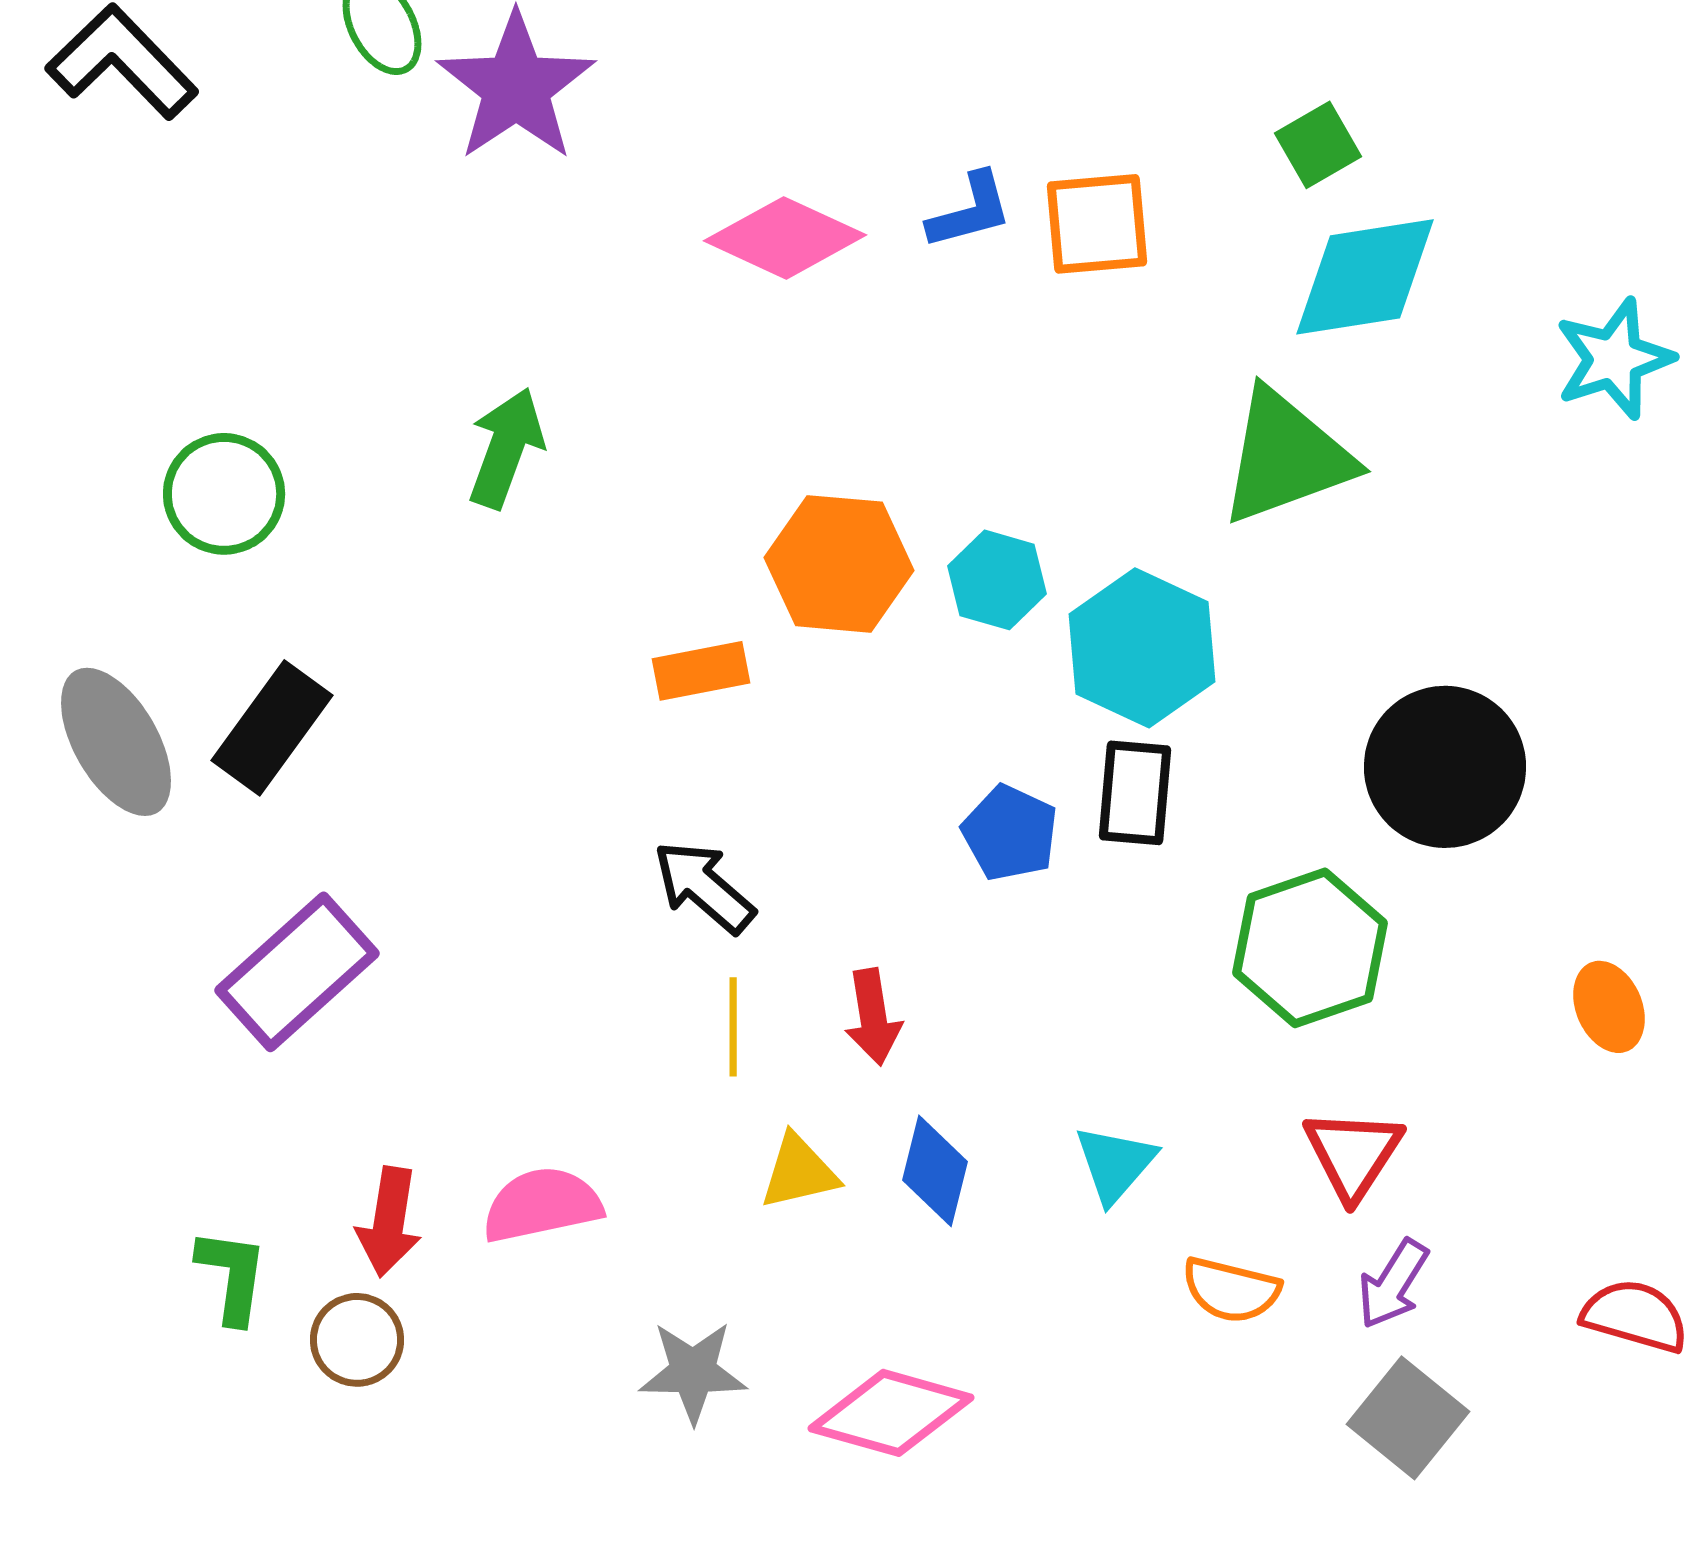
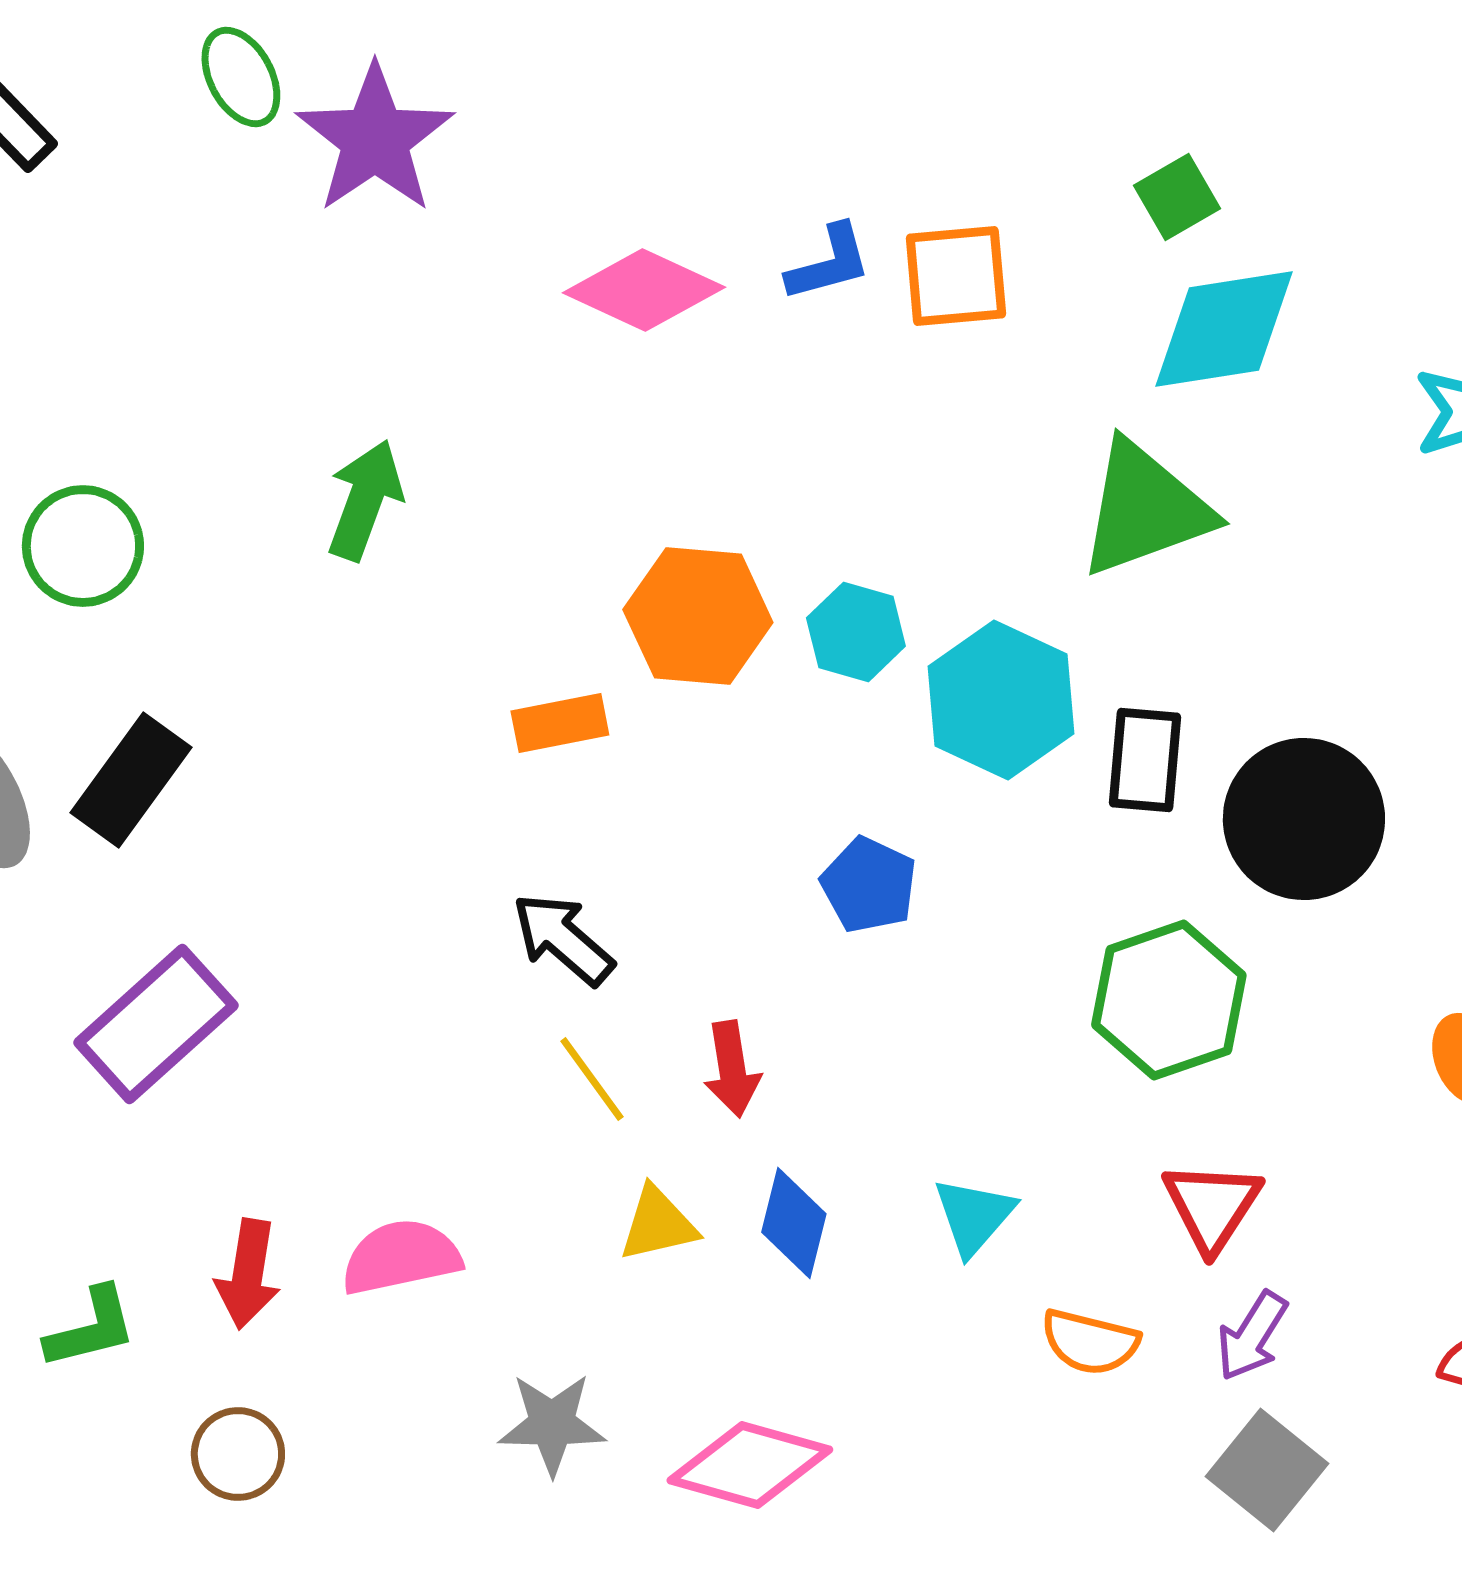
black rectangle: (1135, 793) -> (1145, 760), moved
yellow line: (733, 1027) -> (592, 1079), turned -36
green L-shape: (232, 1276) -> (91, 1328), turned 68
brown circle: (357, 1340) -> (238, 1454), moved

